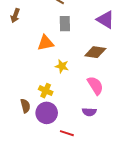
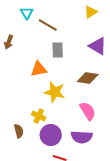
yellow star: (62, 66) -> (55, 92), size x1.5
purple semicircle: (89, 112) -> (82, 137), size x1.5
purple circle: (47, 113) -> (51, 135), moved

